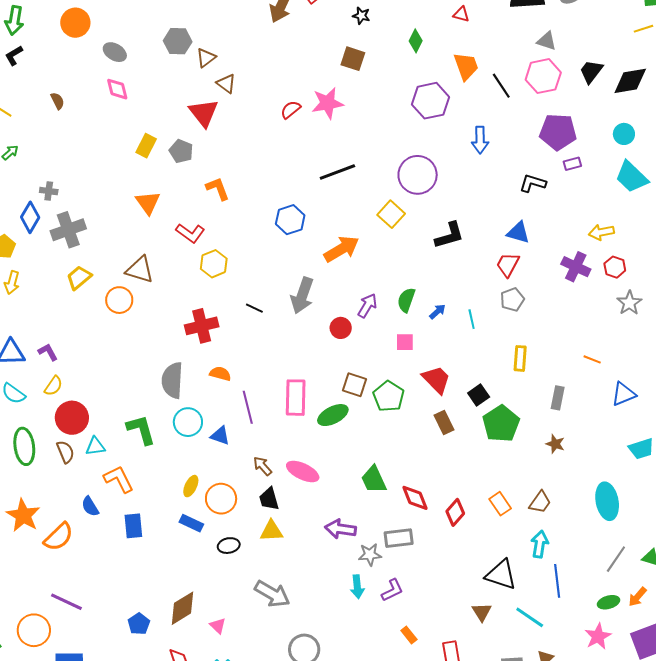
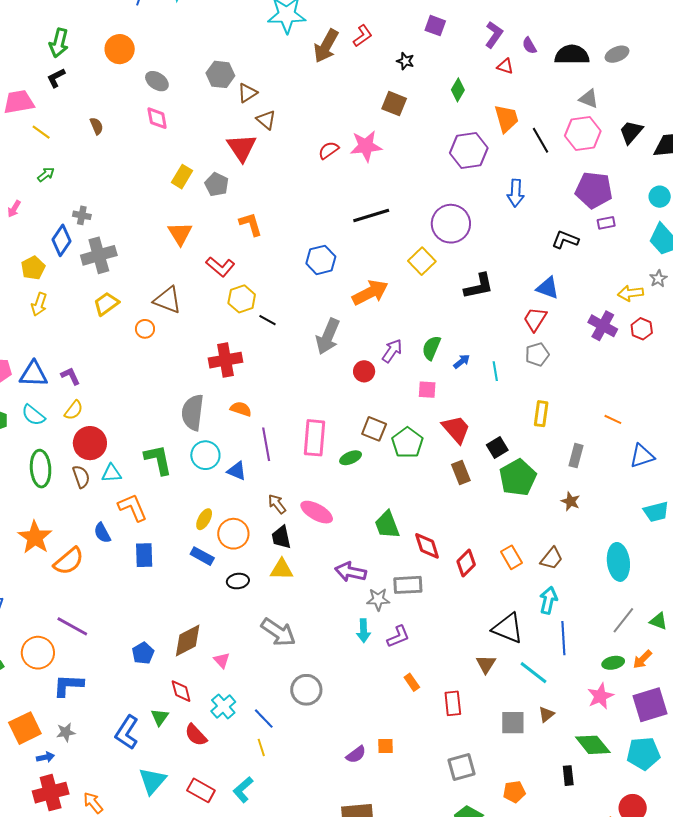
orange circle: (119, 300) -> (145, 329), size x0.7
gray star: (629, 303) -> (658, 279), moved, size x0.7
black line: (254, 308) -> (268, 320), moved
green ellipse: (333, 415) -> (351, 458), size x0.7

